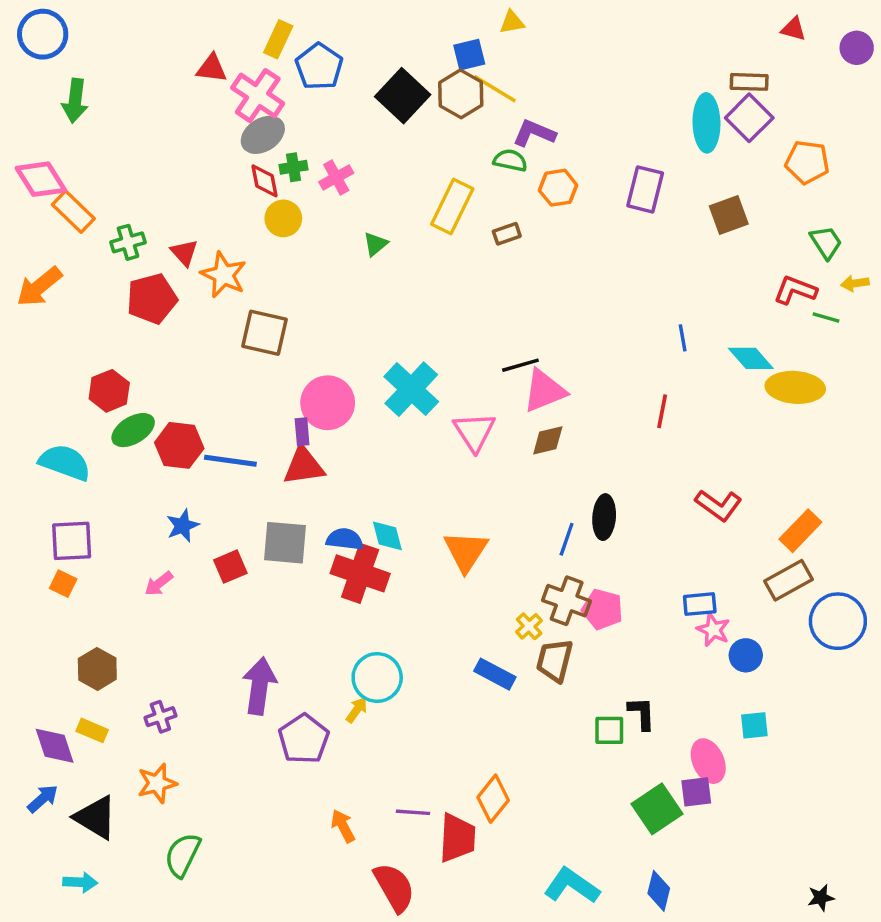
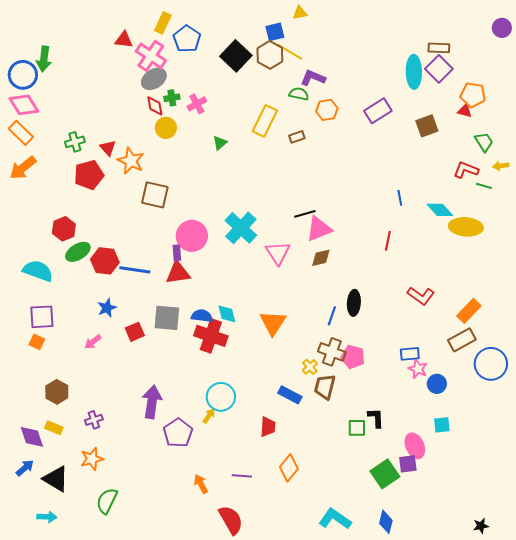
red triangle: (794, 29) -> (465, 111), moved
blue circle: (43, 34) -> (23, 75), moved
purple rectangle: (645, 189) -> (378, 111), turned 44
orange rectangle: (73, 212) -> (21, 133), moved
red trapezoid: (457, 838) -> (268, 427), moved, size x0.7

